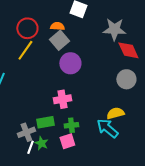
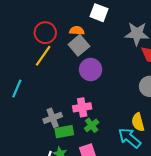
yellow semicircle: (115, 113) -> (138, 122), turned -90
green cross: (71, 125) -> (92, 125), moved, turned -32
gray cross: (26, 132) -> (53, 118), moved

